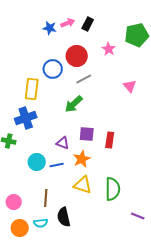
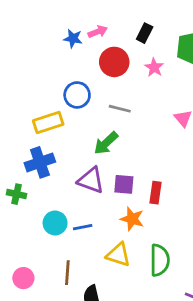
black rectangle: (88, 24) -> (145, 33), moved
red circle: (77, 56) -> (114, 62), moved
gray line: (84, 79) -> (120, 109), turned 42
yellow rectangle: (32, 89) -> (48, 123), turned 65
purple triangle: (63, 143) -> (91, 180), moved, size x1.5
orange star: (82, 159) -> (132, 219), moved, turned -30

